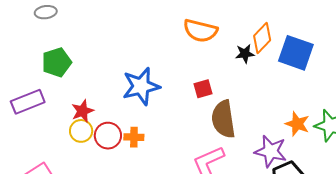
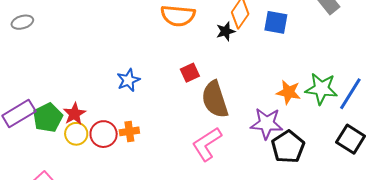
blue square: (296, 53) -> (276, 22), size x0.7
green pentagon: (57, 62) -> (48, 118), moved
blue star: (141, 86) -> (128, 80), size x0.6

